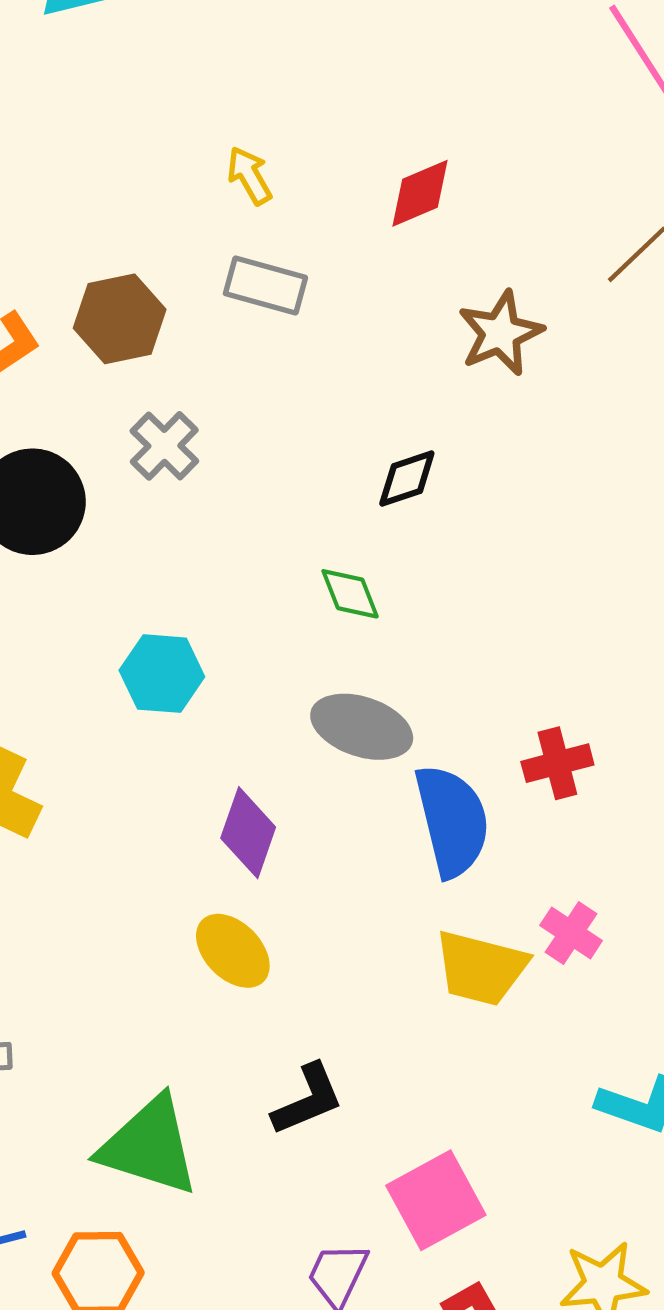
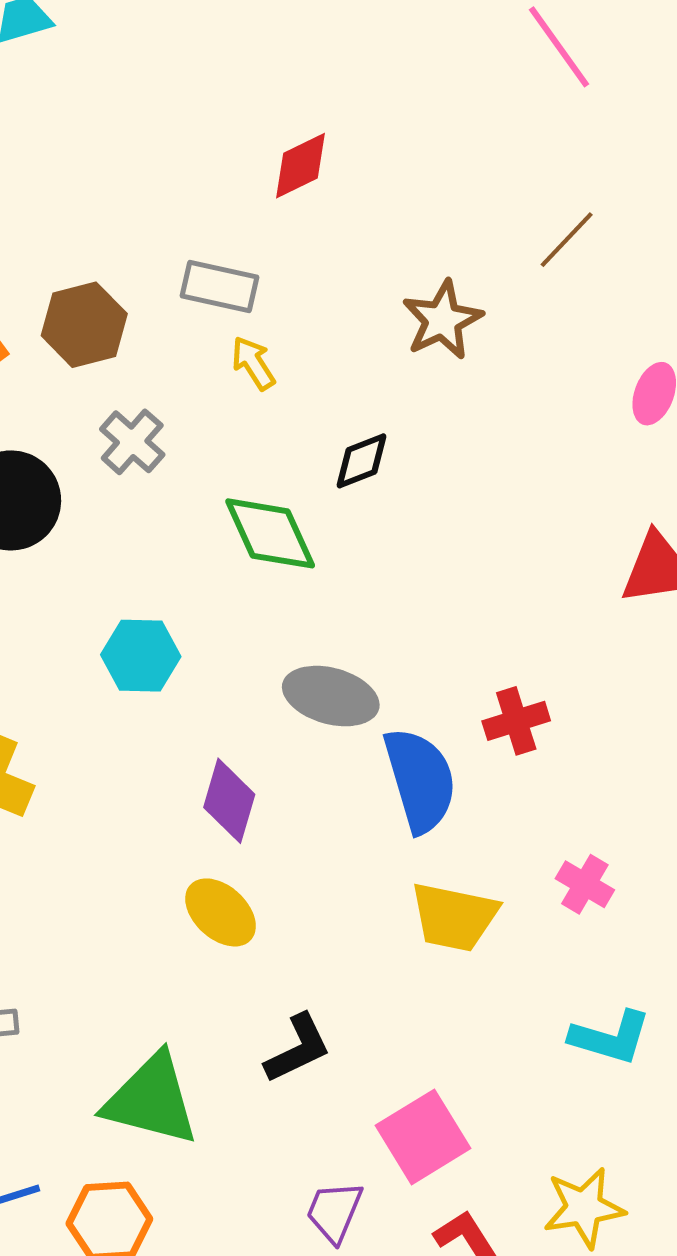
yellow arrow: (249, 176) -> (253, 363), moved
red diamond: (420, 193) -> (300, 166), moved
green diamond: (350, 594) -> (270, 533), moved, size x1.6
pink cross: (571, 933) -> (585, 884), moved

